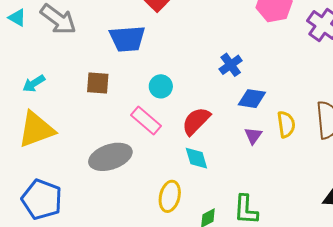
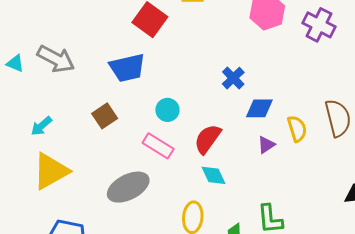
brown square: (98, 83) -> (105, 116), turned -30
purple triangle: (253, 136) -> (266, 145), turned 30

